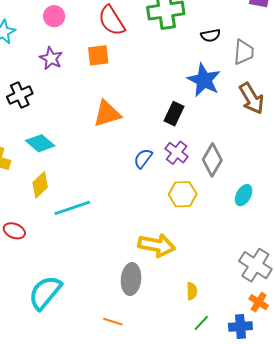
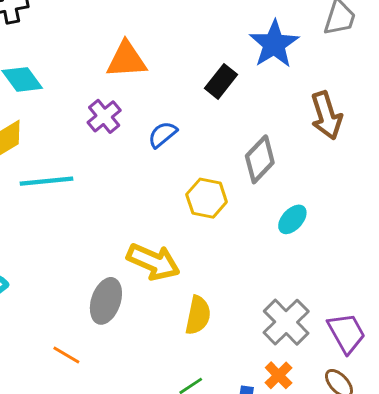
brown arrow: (252, 98) -> (326, 115), moved
purple cross: (177, 153) -> (104, 116), moved
yellow semicircle: (192, 291) -> (198, 315), moved, size x1.5

